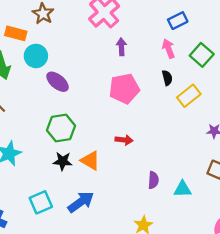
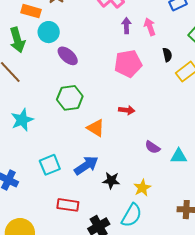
pink arrow: (168, 49) -> (150, 27), moved
black star: (63, 161) -> (111, 181), moved
purple semicircle: (153, 180) -> (152, 147), turned 119

